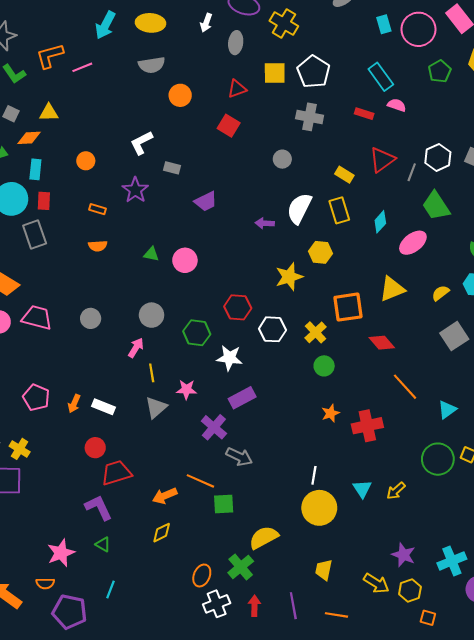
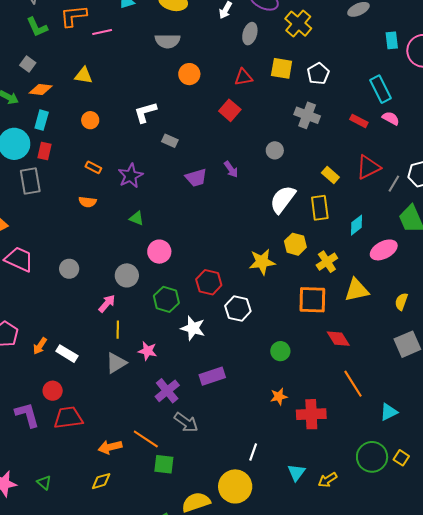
white pentagon: (314, 72) -> (318, 74), size x0.7
yellow triangle: (49, 113) -> (84, 75), moved
purple star: (135, 190) -> (131, 176), moved
purple arrow: (265, 223) -> (231, 169), moved, turned -138
pink circle: (185, 260) -> (159, 252), moved
yellow semicircle: (440, 293) -> (401, 302), turned -42
yellow cross: (316, 332) -> (327, 262), moved
purple rectangle: (242, 398) -> (212, 376), moved
purple L-shape: (99, 508) -> (27, 415), moved
yellow circle: (319, 508) -> (235, 486), moved

